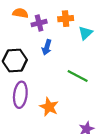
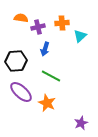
green line: (78, 76) -> (51, 76), moved
purple ellipse: (20, 95) -> (21, 92), turned -55

